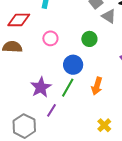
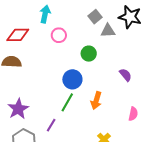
gray triangle: (109, 16) -> (108, 31), turned -35
pink circle: (50, 38) -> (59, 35), moved
purple star: (41, 87) -> (18, 109), moved

